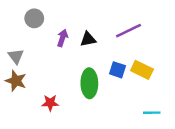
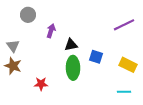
purple line: (129, 31) -> (124, 25), moved
black triangle: (88, 39) -> (71, 45), moved
yellow rectangle: (142, 70) -> (128, 65), moved

